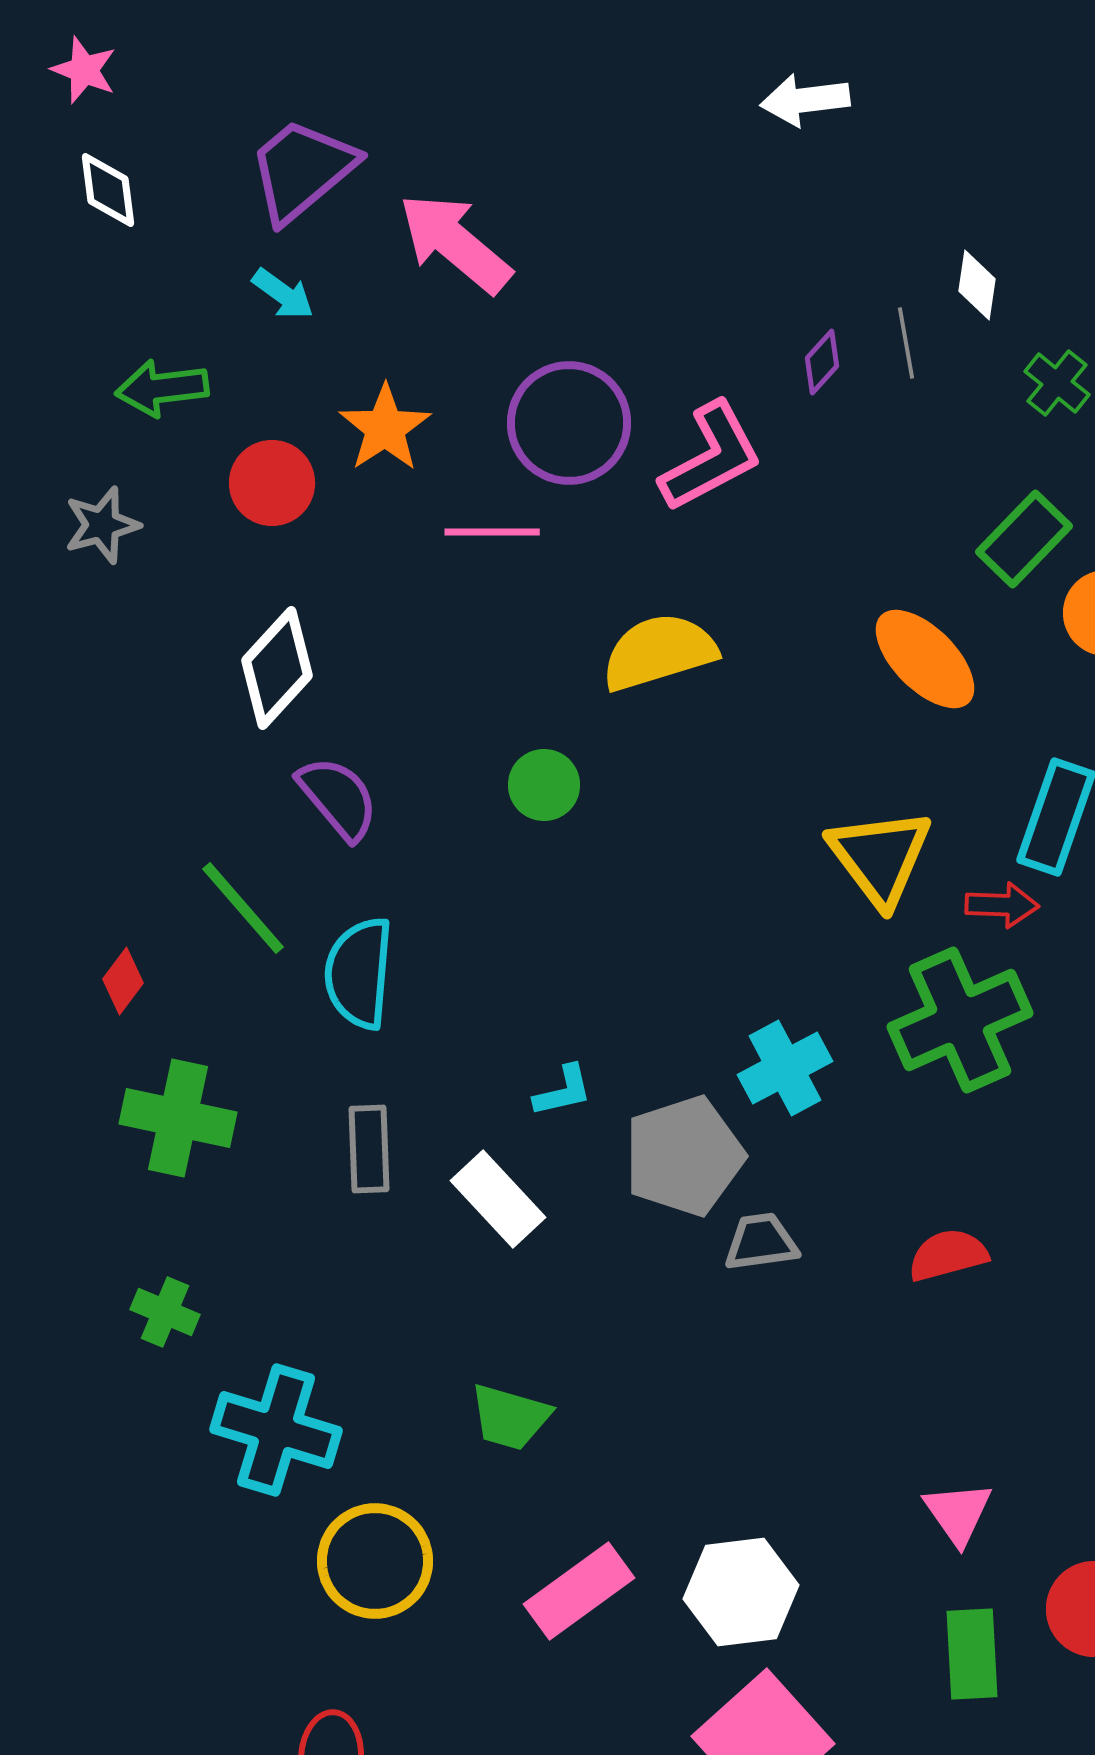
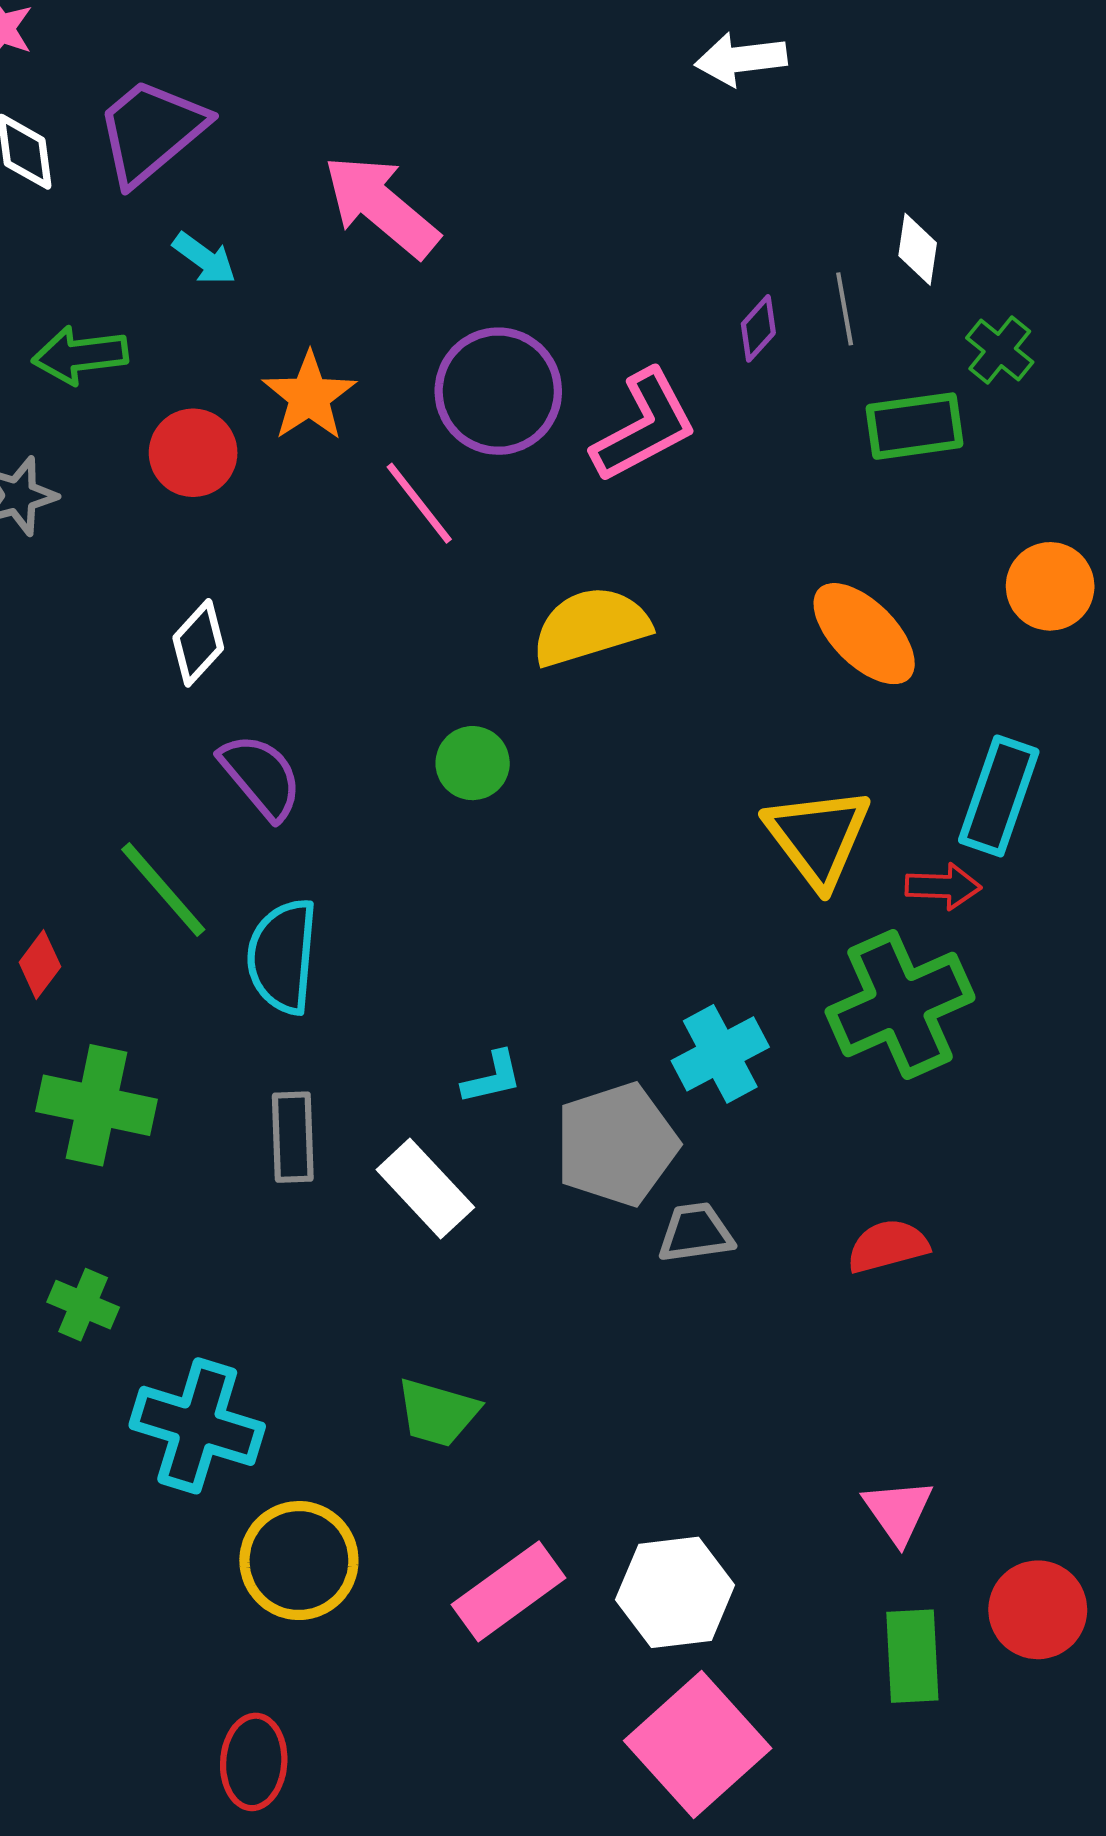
purple trapezoid: (302, 170) -> (151, 131), moved
pink line: (492, 532) -> (419, 503), turned 52
green rectangle: (1024, 539) -> (914, 426), moved, turned 38
white diamond: (277, 668) -> (198, 643), size x0.7

